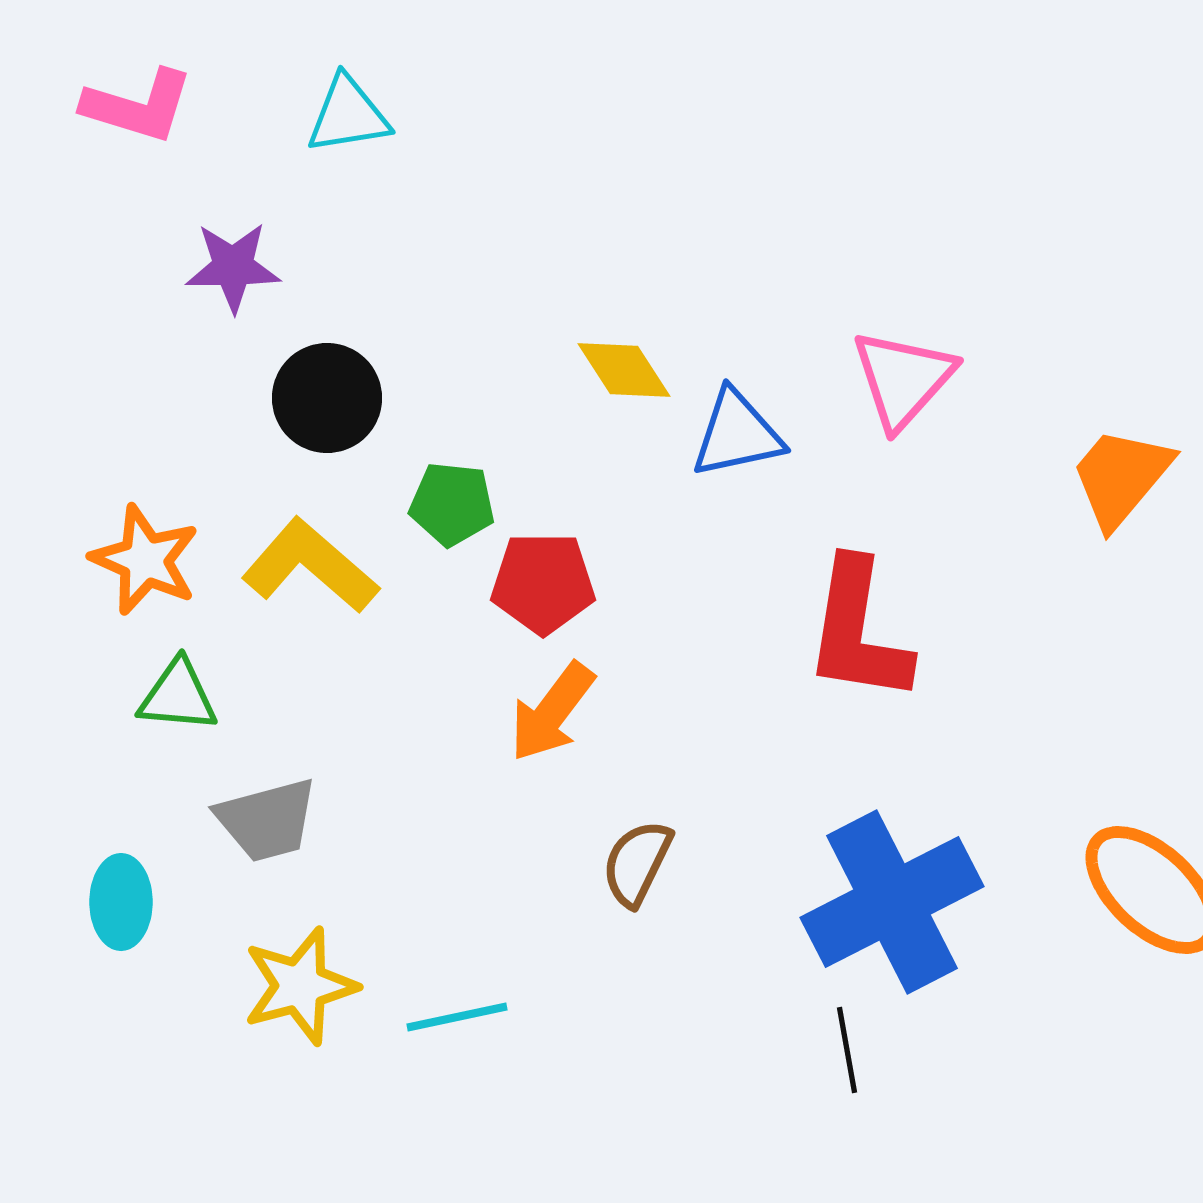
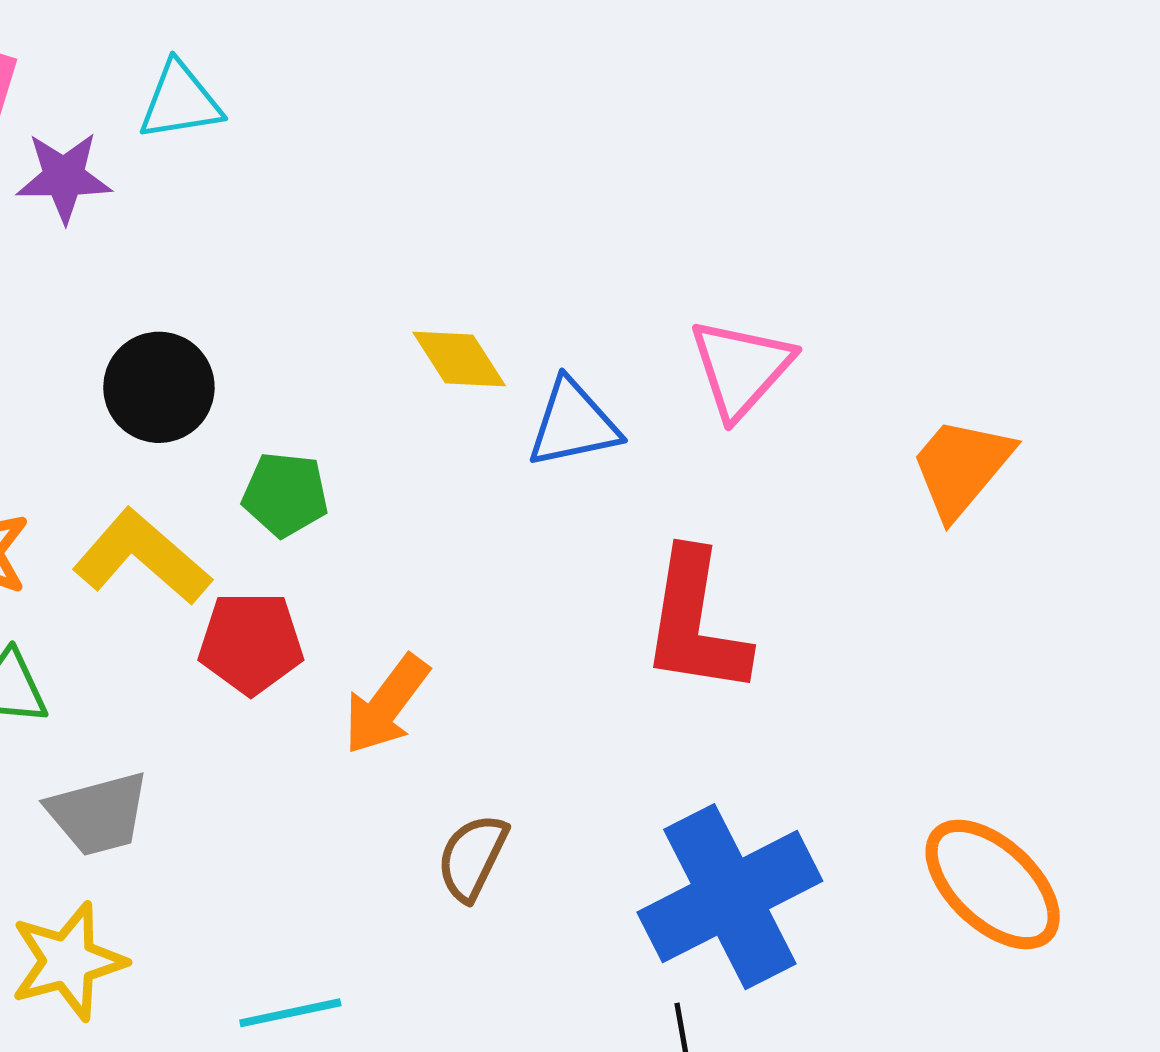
purple star: (233, 267) -> (64, 177), moved
red pentagon: (543, 583) -> (251, 643), moved
yellow star: (300, 986) -> (68, 961), moved

